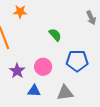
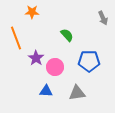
purple star: (17, 71) -> (36, 58), moved

